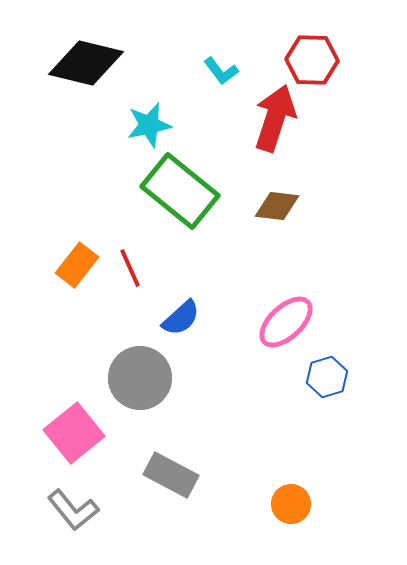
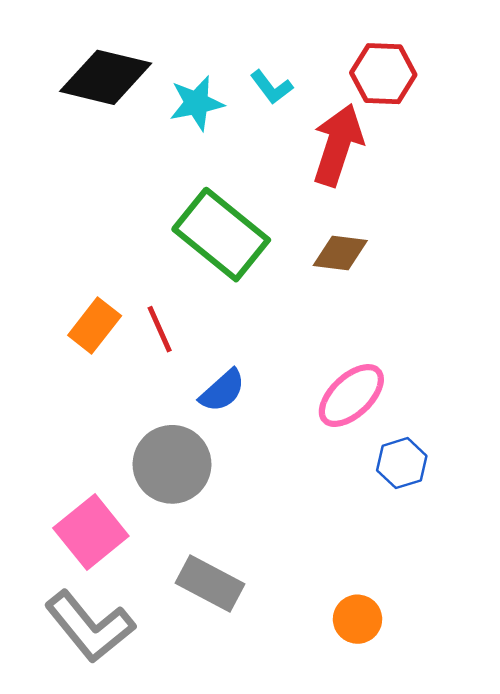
cyan star: (149, 125) -> (197, 103), moved
gray L-shape: (73, 510) -> (90, 627), size x1.4

